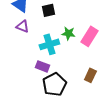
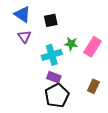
purple triangle: (22, 26) -> (24, 37), turned 32
purple rectangle: (42, 66) -> (54, 77), moved

